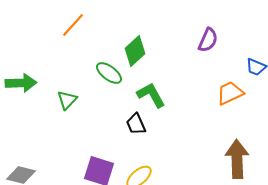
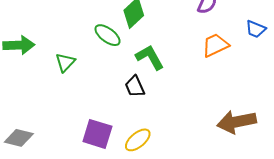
orange trapezoid: (230, 93) -> (215, 45), moved
brown arrow: (237, 159) -> (237, 122), turned -99

